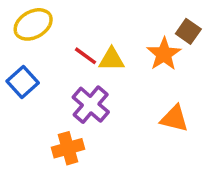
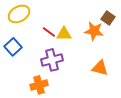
orange star: (164, 54) -> (94, 31), turned -30
purple cross: (91, 105) -> (52, 60), turned 35

